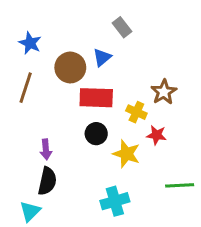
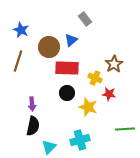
cyan triangle: (30, 211) -> (49, 147), moved

